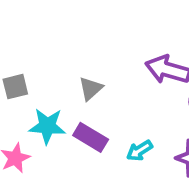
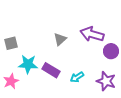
gray triangle: (91, 88) -> (60, 39), moved

